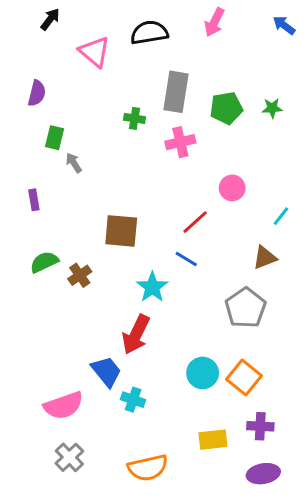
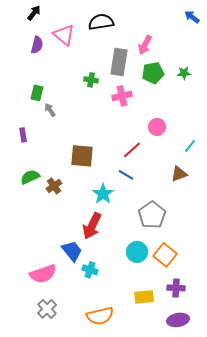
pink arrow: (214, 22) -> (145, 45), moved
purple semicircle: (37, 93) -> (37, 45), moved
gray pentagon: (246, 308) -> (152, 215), moved

